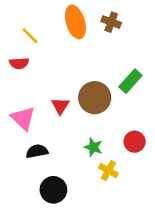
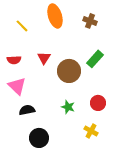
brown cross: (111, 22) -> (90, 21), moved
red semicircle: (19, 63) -> (14, 60), moved
red triangle: (60, 106) -> (44, 58), moved
yellow cross: (108, 171) -> (91, 131), moved

